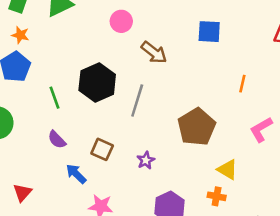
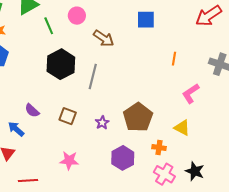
green line: (54, 98) -> (49, 26), moved
brown pentagon: (197, 127) -> (138, 117), moved
yellow triangle: (227, 170) -> (182, 128), moved
blue arrow: (76, 174) -> (16, 129), moved

